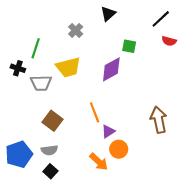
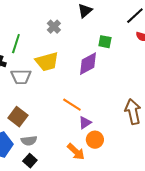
orange line: (95, 112) -> (72, 105), turned -36
brown square: (53, 121) -> (18, 117), moved

